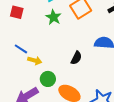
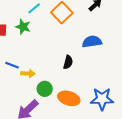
green star: (53, 17) -> (23, 27), moved

